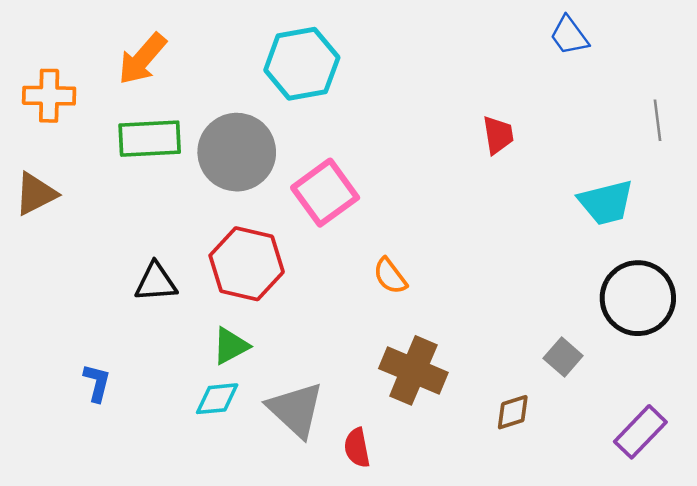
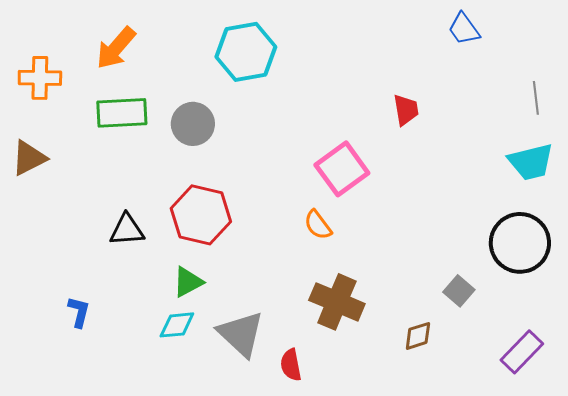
gray circle: (237, 152) -> (193, 124), size x0.7
pink square: (325, 193) -> (342, 169), moved
cyan trapezoid: (606, 202) -> (531, 162), moved

